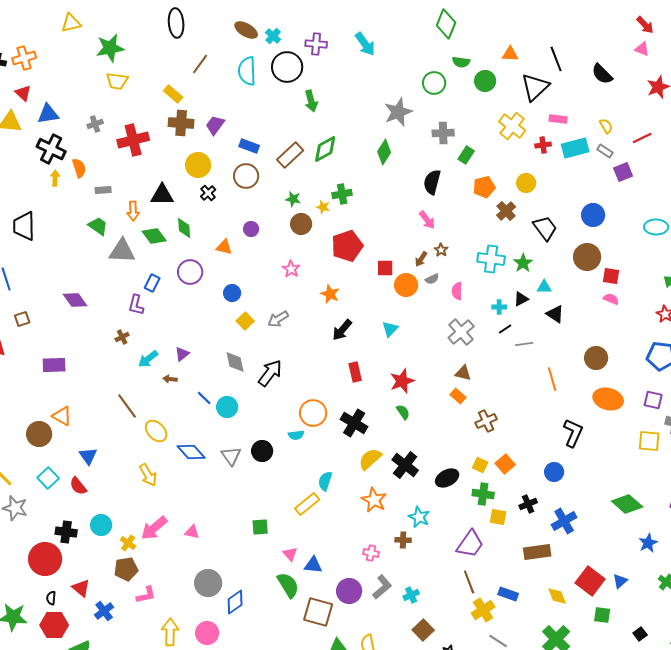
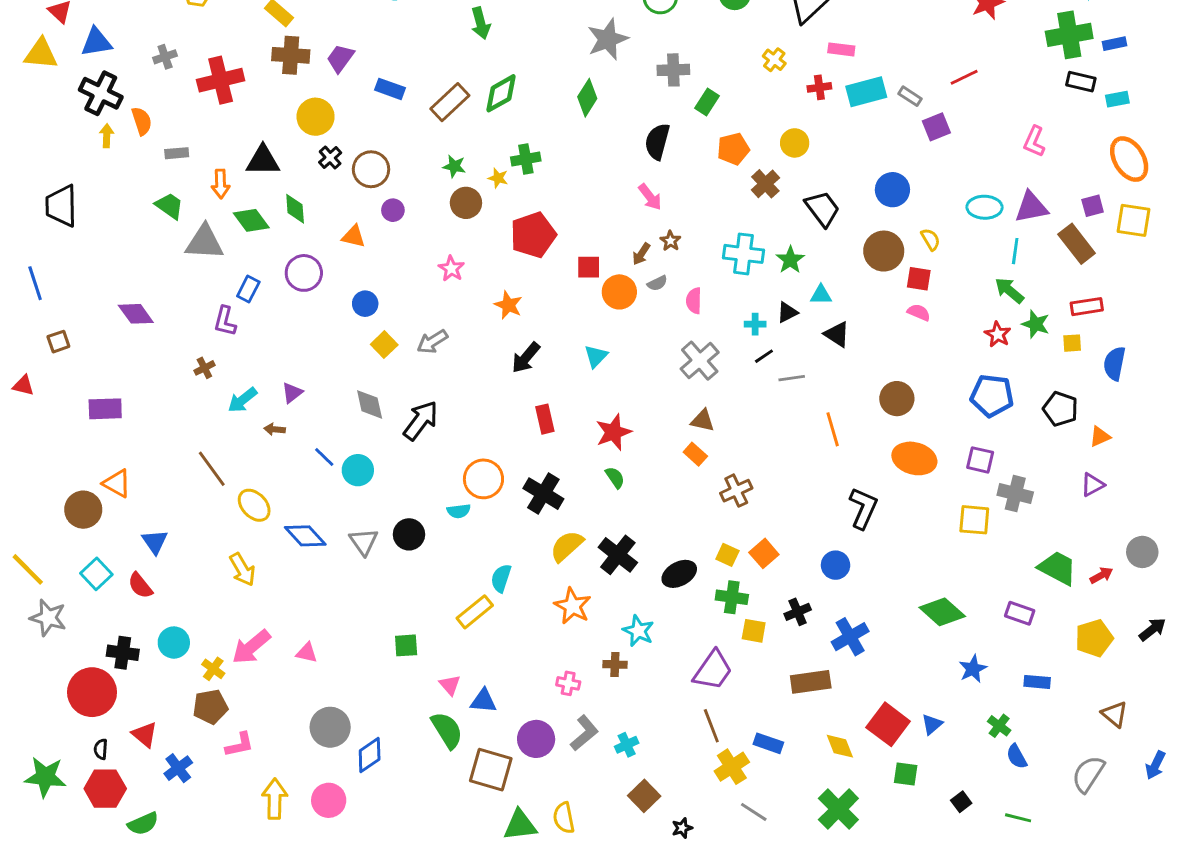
yellow cross: (512, 126) -> (774, 60), size x0.6
yellow semicircle: (606, 126) -> (930, 239), moved
brown circle: (246, 176) -> (371, 169), moved

